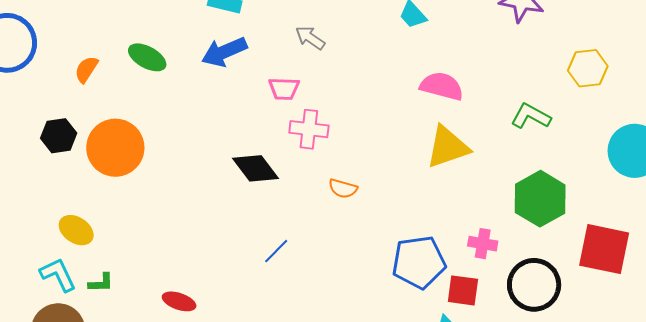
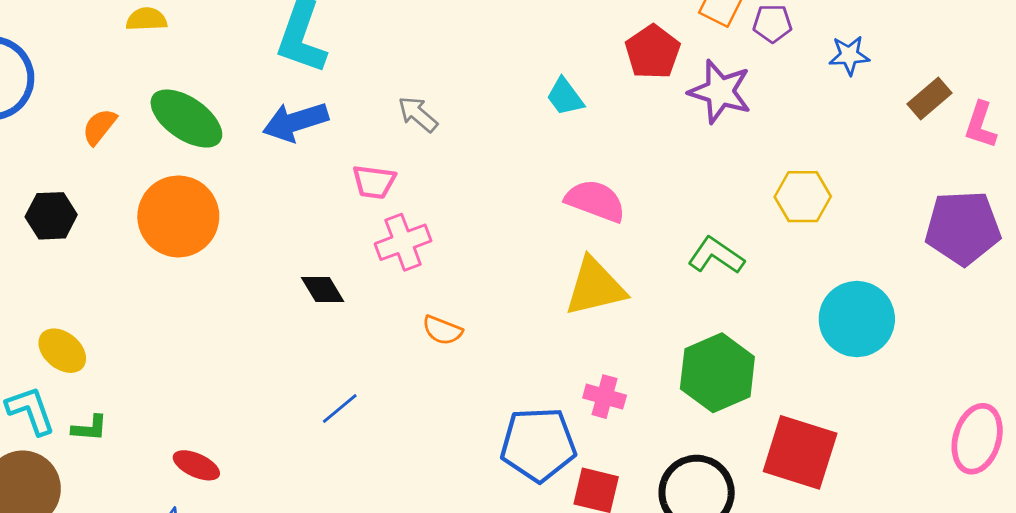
green ellipse: (147, 57) -> (186, 119), size x1.4
pink cross: (309, 129) -> (403, 242), turned -33
orange circle: (115, 148) -> (178, 216), moved
black diamond: (256, 168) -> (323, 290), size x0.7
pink cross: (483, 244) -> (605, 397), moved

